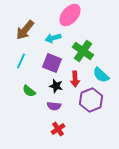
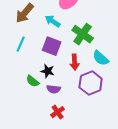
cyan arrow: (53, 38) -> (53, 21), turned 49
black star: (56, 86) -> (48, 71), moved
green semicircle: (29, 91) -> (33, 81), moved

